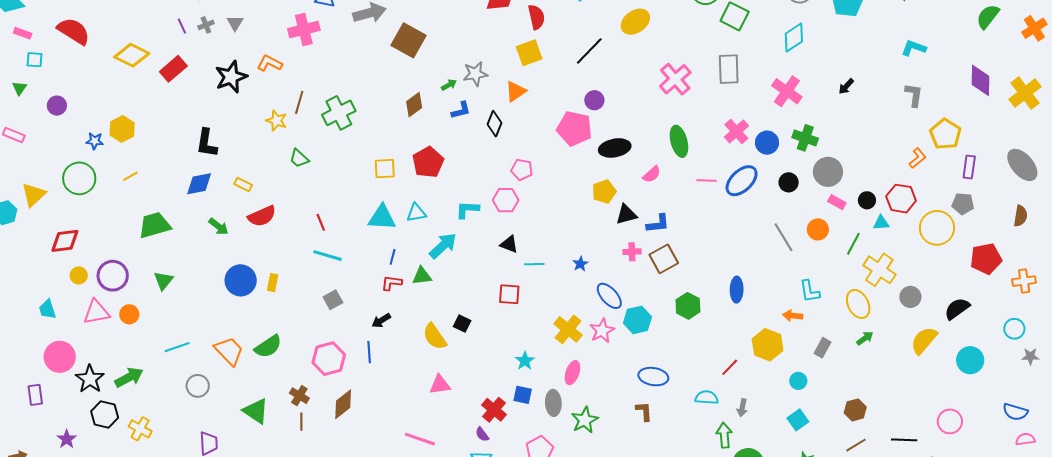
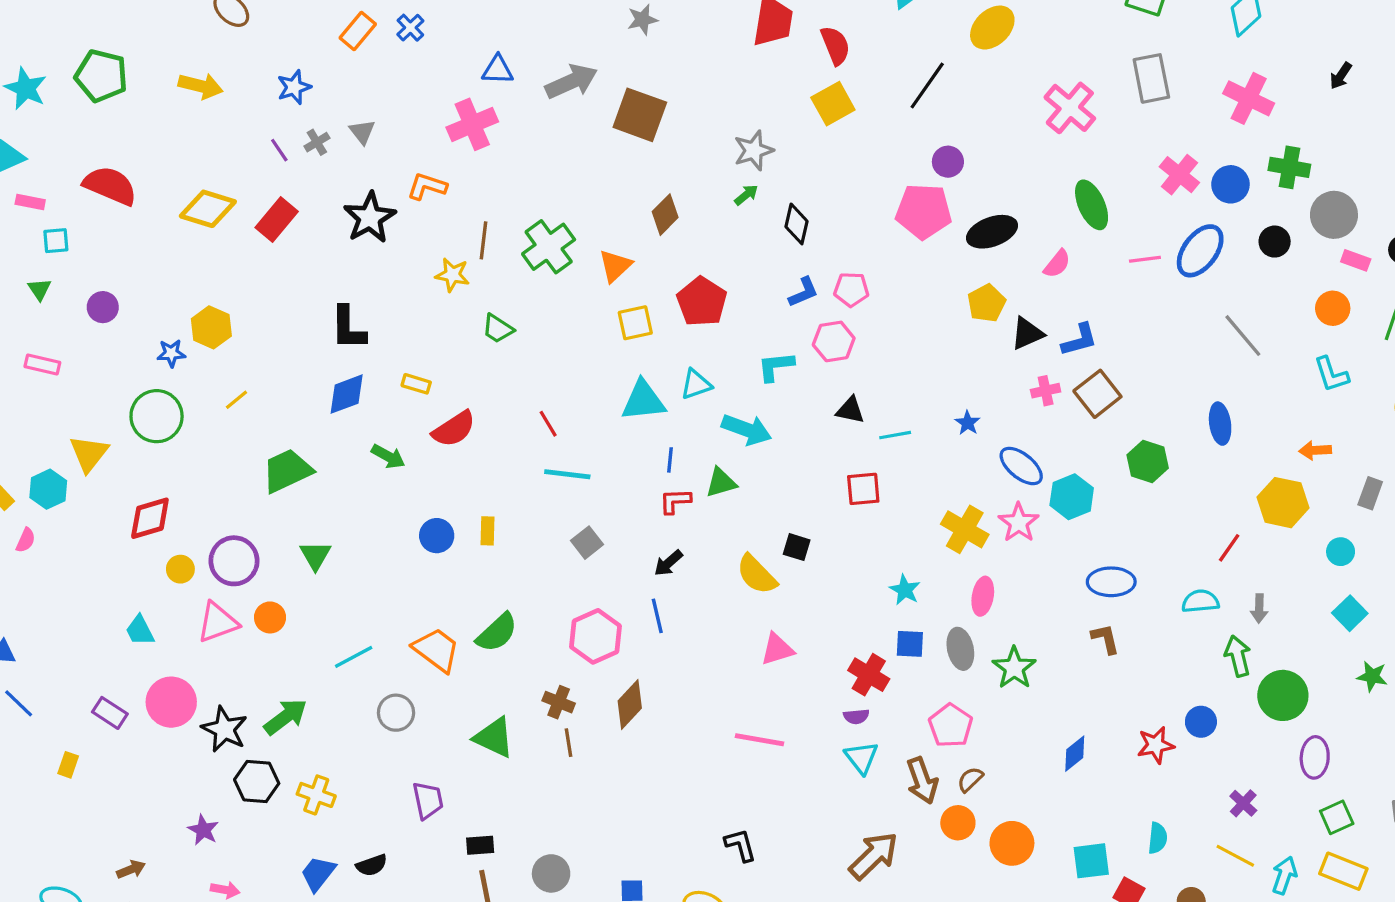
green arrow: (449, 85) -> (746, 195), moved
orange triangle: (516, 91) -> (615, 266), moved
blue L-shape: (461, 110) -> (803, 292), moved
gray line: (784, 237) -> (1243, 336), moved
cyan arrow: (443, 246) -> (747, 429), turned 72
blue circle: (241, 280) -> (437, 536), size x0.7
cyan L-shape: (810, 291) -> (1331, 374), moved
purple rectangle: (35, 395) -> (110, 713), moved, turned -40
purple semicircle: (482, 434) -> (856, 716), turned -49

